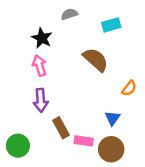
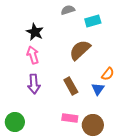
gray semicircle: (69, 14) -> (68, 10), moved
brown semicircle: (96, 60) -> (80, 50), turned -85
blue triangle: (112, 118) -> (98, 89), moved
brown rectangle: (61, 128) -> (71, 86), moved

